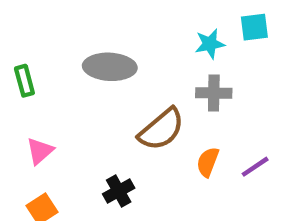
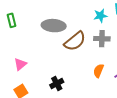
green rectangle: (24, 81) -> (12, 20), moved
brown semicircle: (161, 129) -> (75, 41), moved

